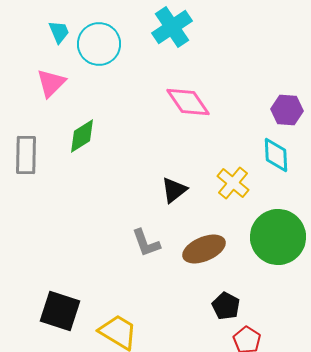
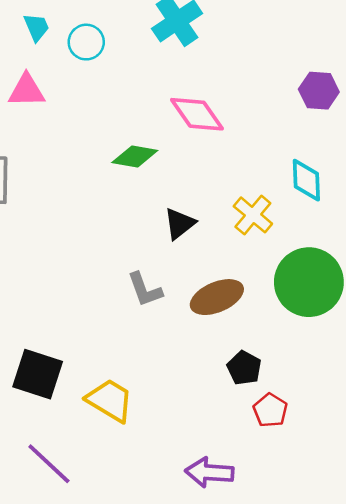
cyan circle: (99, 44) -> (86, 42), size x0.7
pink triangle: (51, 83) -> (27, 91), turned 44
purple hexagon: (287, 110) -> (319, 91), moved
green diamond: (82, 136) -> (135, 157), moved, turned 42

